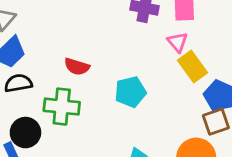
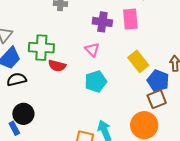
pink triangle: (178, 42) -> (92, 50), moved
green cross: (62, 107) -> (41, 48), moved

